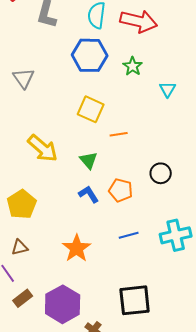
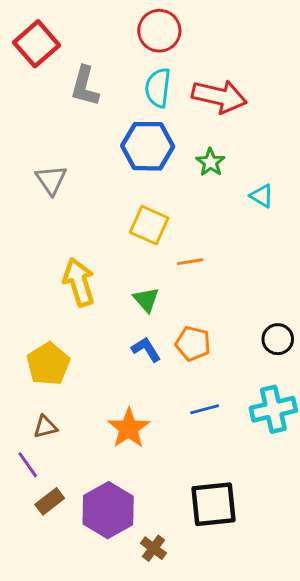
cyan triangle: (168, 89) -> (262, 196), turned -30
yellow arrow: (43, 148) -> (79, 282), turned -148
black circle: (161, 173) -> (278, 339), moved

